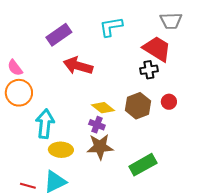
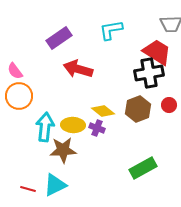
black cross: (149, 70) -> (149, 73), size x1.6
brown star: (100, 147) -> (63, 150), moved
yellow ellipse: (61, 150) -> (73, 125), moved

